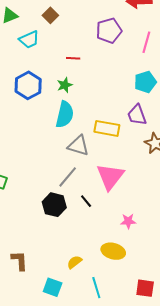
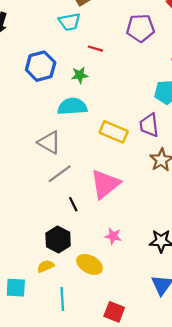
cyan trapezoid: (29, 40) -> (69, 22), moved
cyan semicircle: (65, 114) -> (72, 106), turned -120
gray triangle: (78, 146) -> (49, 142), moved
black hexagon: (54, 205) -> (58, 240), moved
cyan square: (53, 287) -> (16, 288), turned -30

